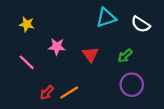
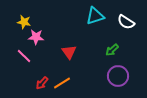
pink star: (57, 47) -> (36, 37), moved
red triangle: (90, 54) -> (69, 52), moved

